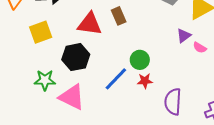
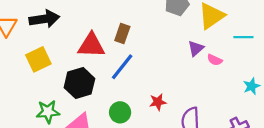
brown rectangle: (119, 16) -> (122, 33), turned 48
green circle: (140, 60) -> (120, 112), moved
blue line: (116, 79) -> (122, 67), moved

